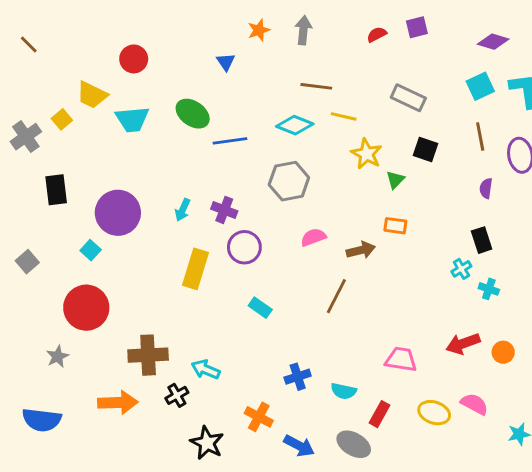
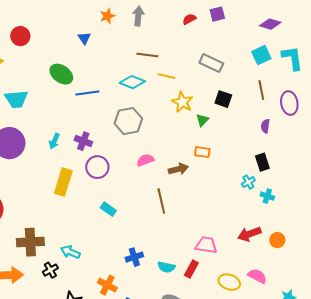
cyan trapezoid: (132, 119) -> (16, 99), moved
brown line: (336, 296) -> (161, 201), turned -40
red rectangle: (380, 414) -> (191, 269), moved

